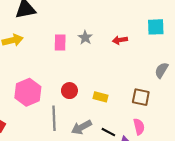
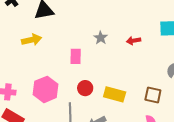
pink rectangle: (60, 43) -> (76, 56), moved
yellow rectangle: (100, 97) -> (115, 94), size x1.5

